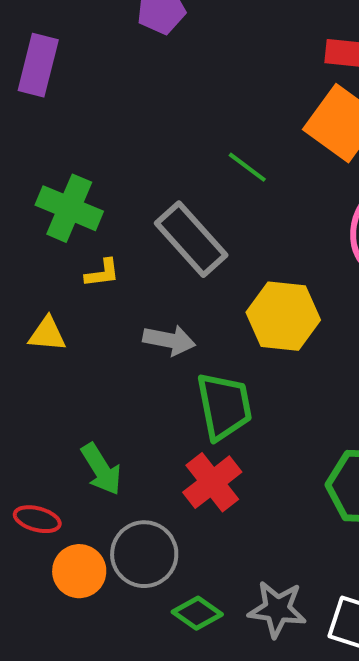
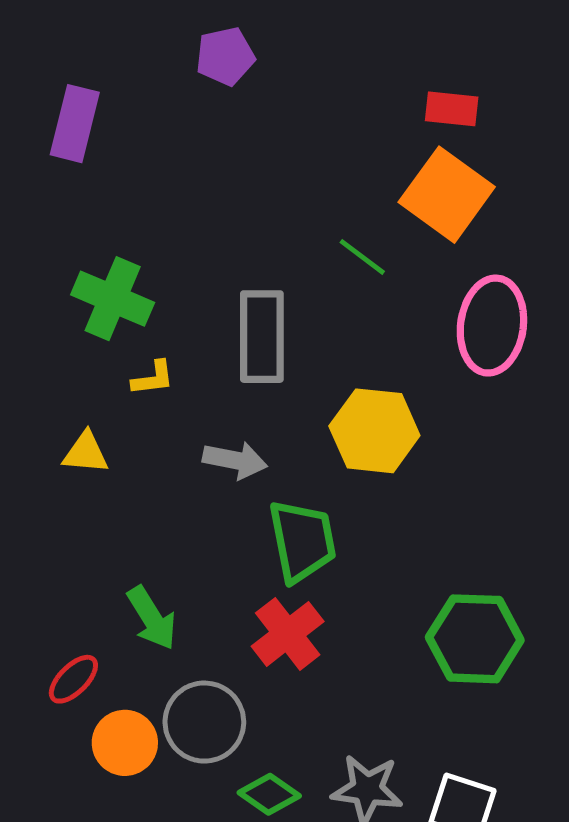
green line: (247, 167) -> (362, 257), moved
gray rectangle: (191, 239) -> (262, 337), turned 42
red ellipse: (37, 519) -> (73, 679), turned -60

